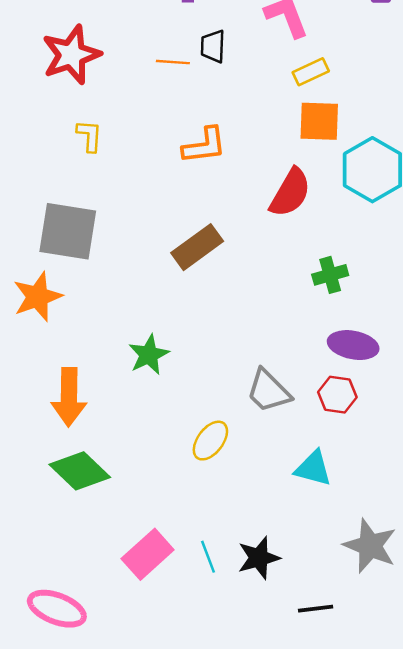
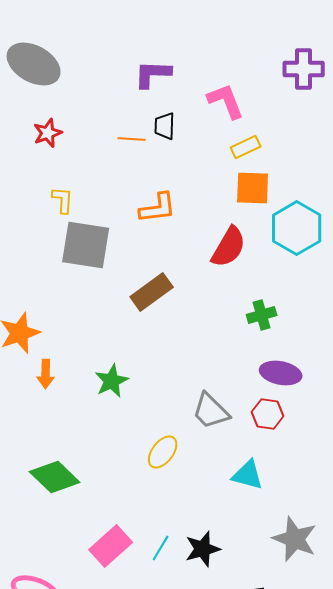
red star: (71, 55) -> (48, 133), size x0.6
gray square: (68, 231) -> (86, 245), moved
orange arrow: (69, 397) -> (46, 374), moved, size x0.6
cyan line: (208, 557) -> (161, 548), turned 52

